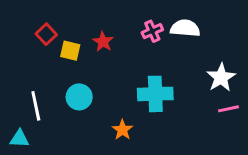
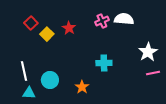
yellow square: (70, 51) -> (47, 34), turned 32
cyan cross: (155, 94) -> (104, 63), size x0.7
cyan circle: (79, 97) -> (50, 80), moved
cyan triangle: (19, 139) -> (29, 93), moved

